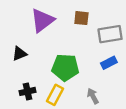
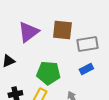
brown square: (81, 18) -> (62, 30), size x1.5

